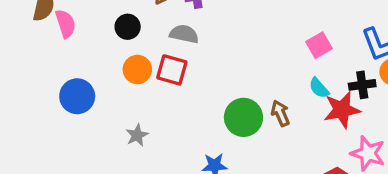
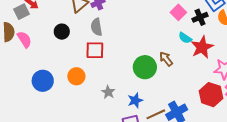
gray semicircle: (184, 34) -> (96, 27), turned -96
orange circle: (137, 69) -> (76, 76), moved
black cross: (362, 85) -> (200, 17), moved
gray star: (137, 135) -> (108, 92), moved

